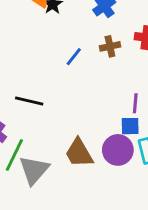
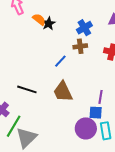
brown cross: (110, 46) -> (80, 46), moved
brown trapezoid: (79, 153) -> (63, 92), moved

